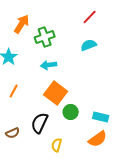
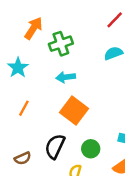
green circle: (71, 112) -> (91, 149), moved

